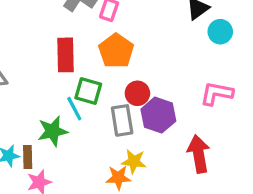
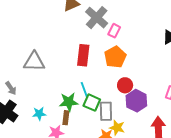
green square: (88, 91) -> (92, 103), moved
gray rectangle: (122, 120) -> (106, 111), moved
brown rectangle: (28, 157) -> (66, 118), moved

